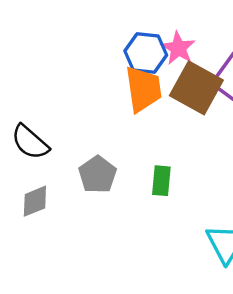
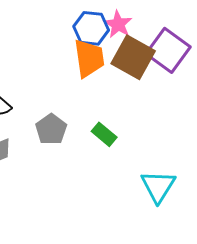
green rectangle: (161, 181) -> (104, 134), turned -55

